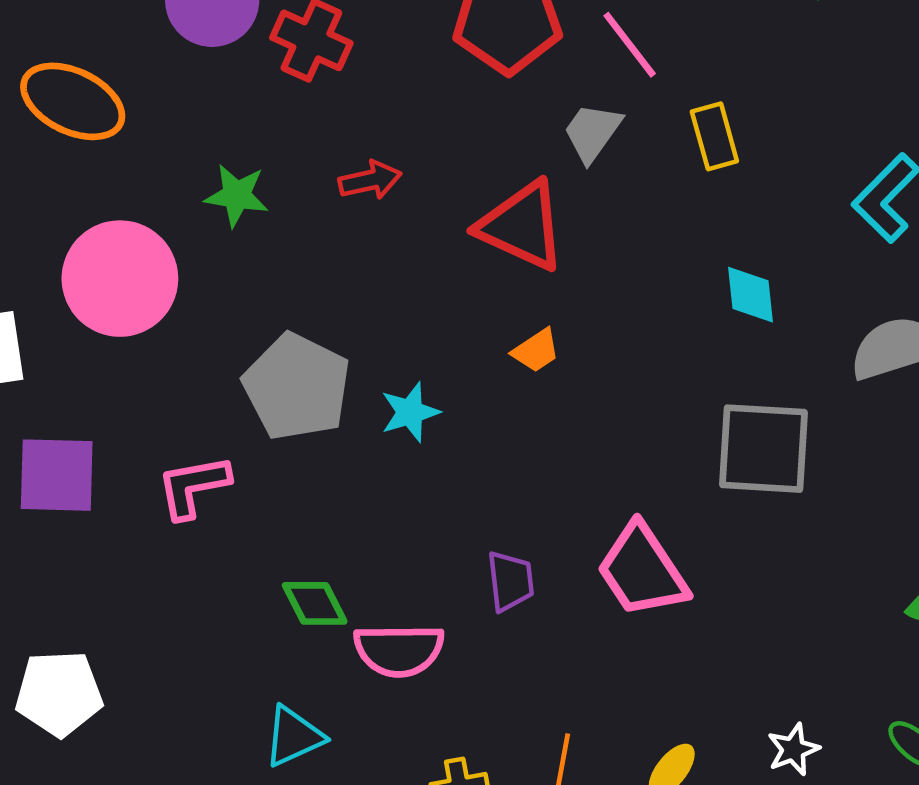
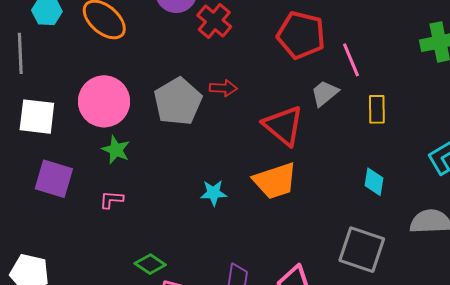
green star: (237, 195) -> (116, 150), moved
orange trapezoid: (536, 351) -> (275, 181), size x2.0
gray pentagon: (297, 387) -> (178, 101), moved
pink L-shape: (193, 487) -> (111, 200), size x0.7
green diamond: (315, 603) -> (150, 264), turned -44

